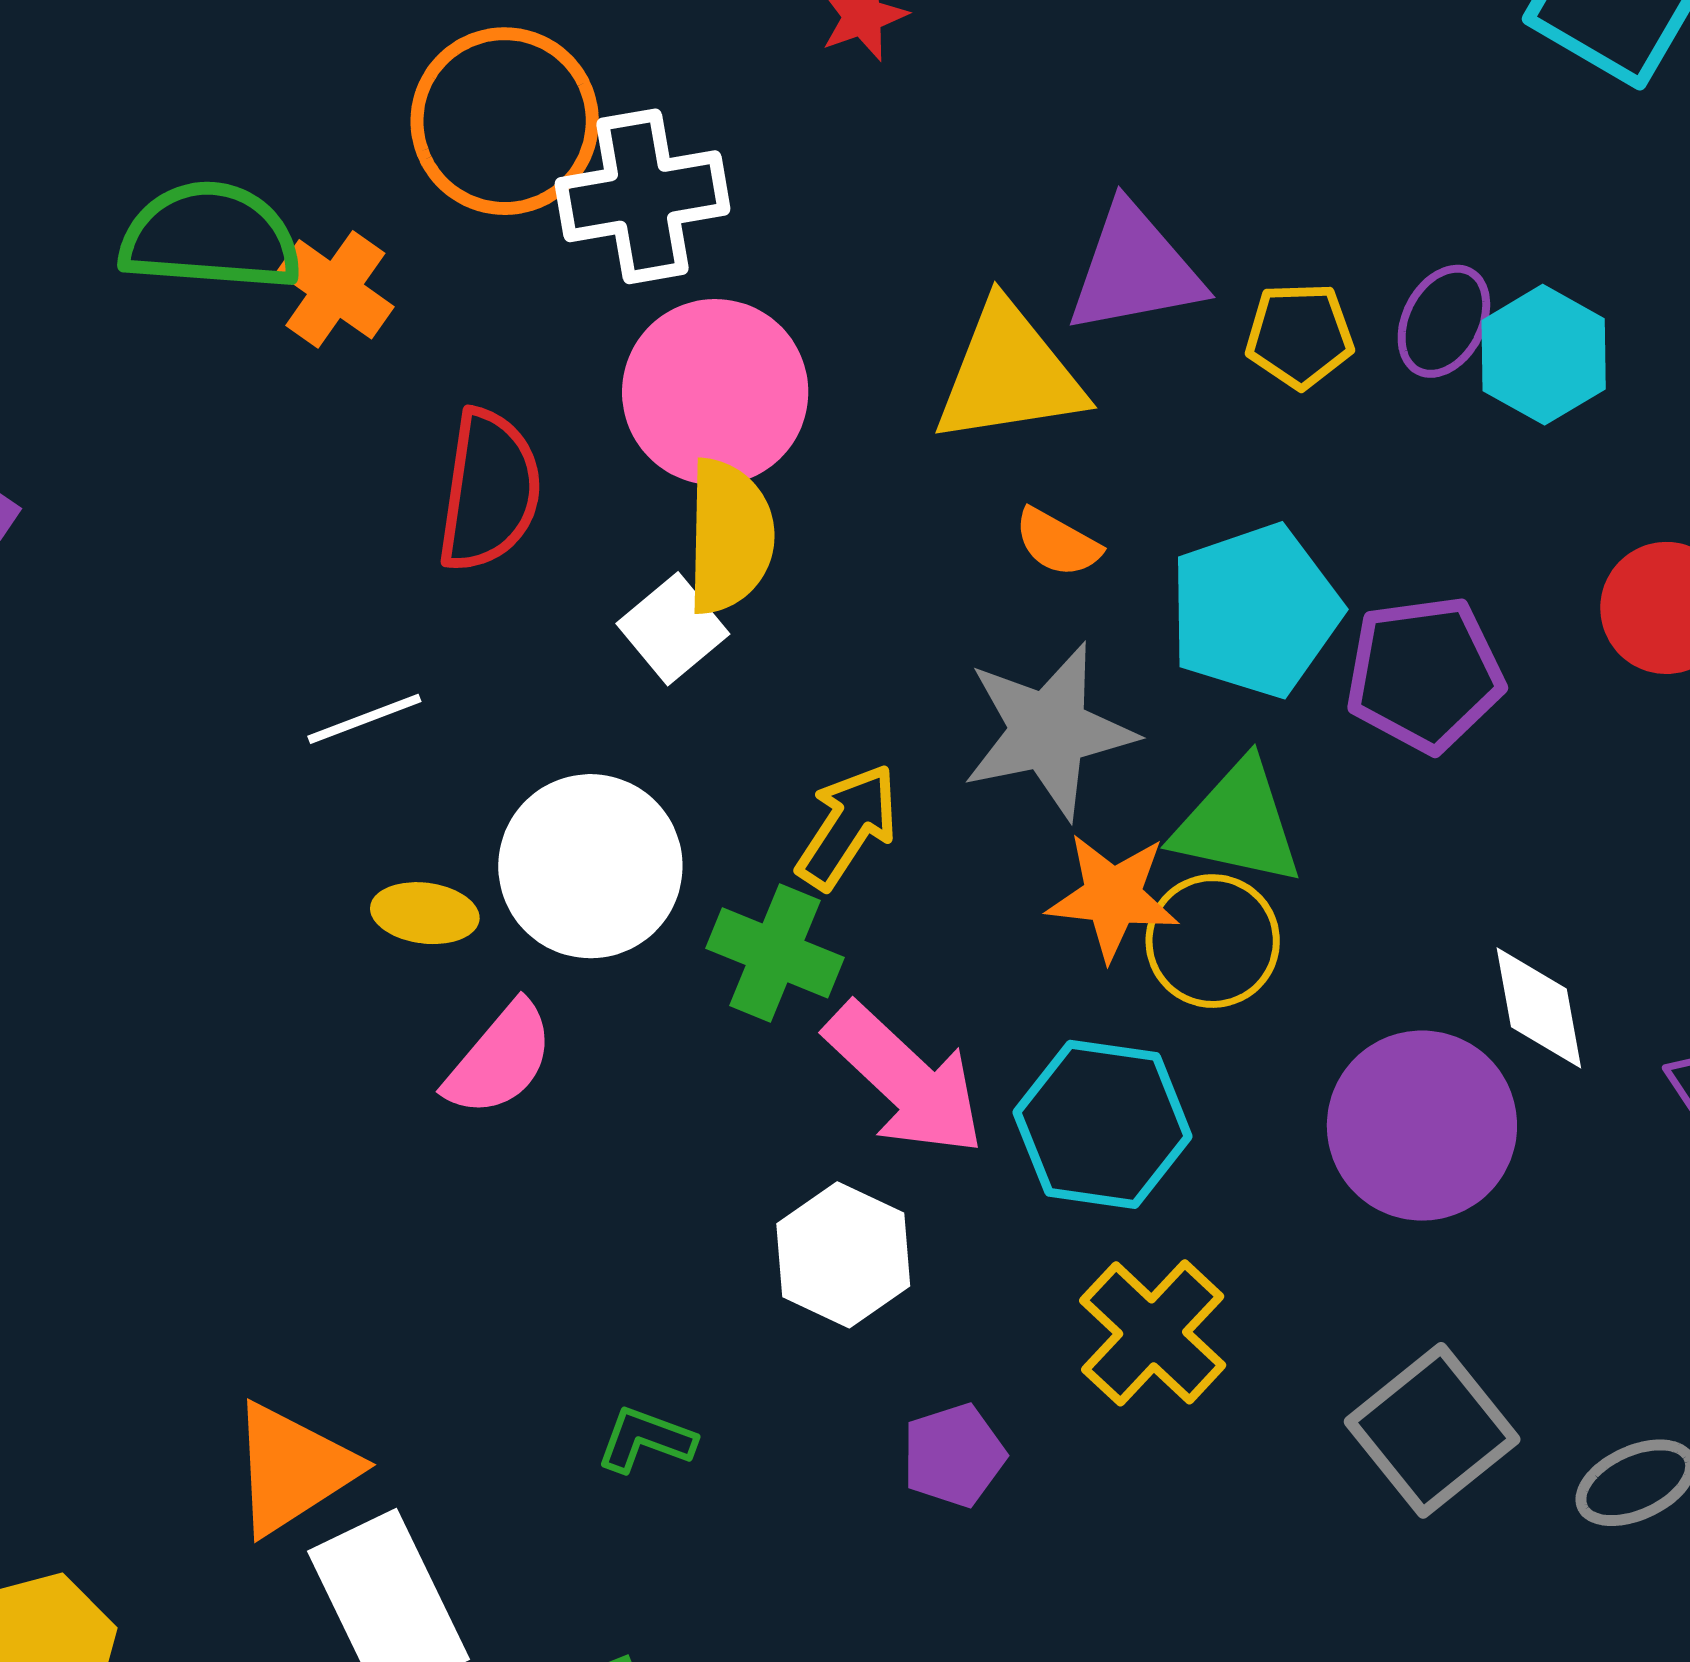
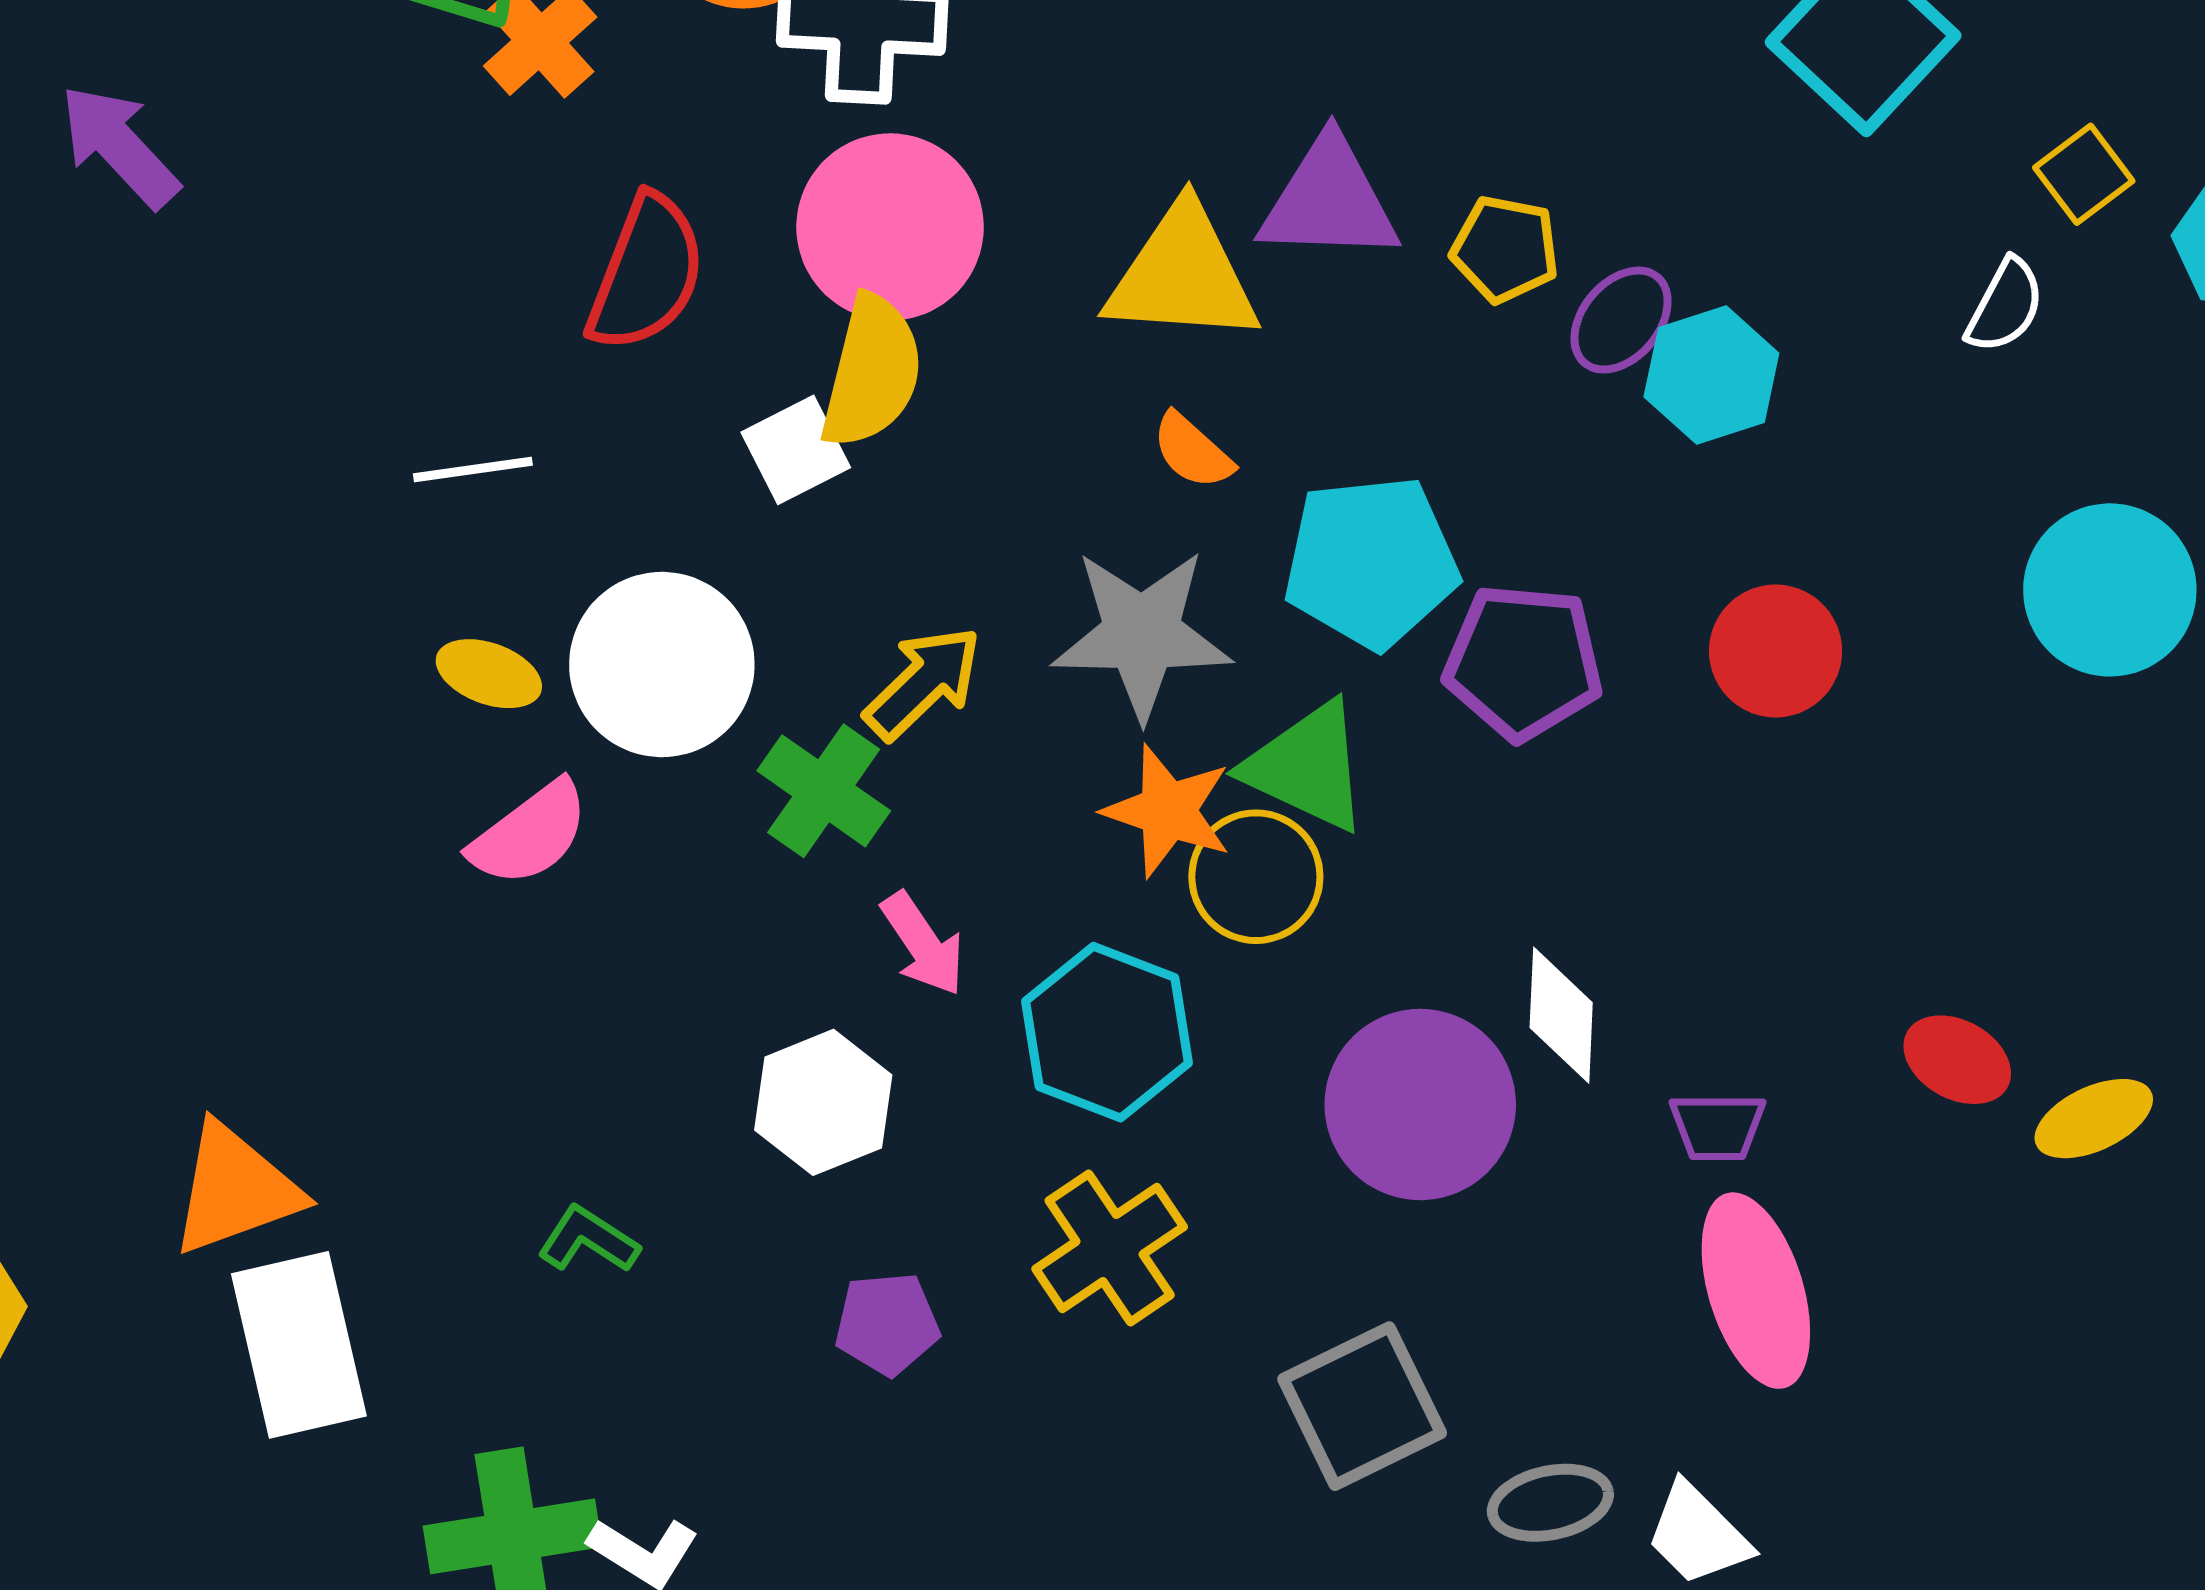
yellow pentagon: (1300, 335) -> (1505, 249), moved
pink arrow: (905, 1079) -> (923, 944), size x0.6

